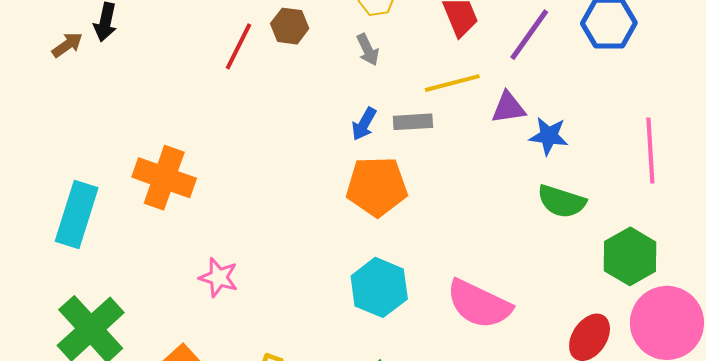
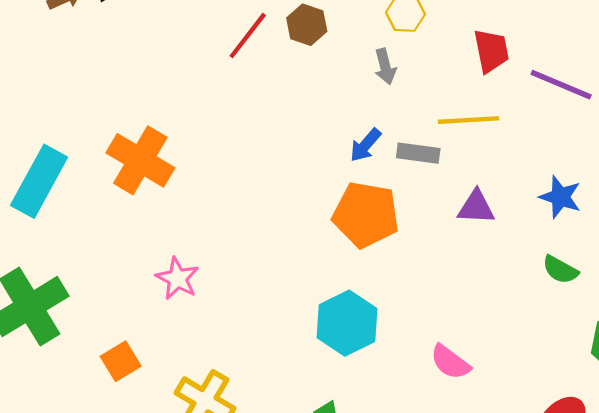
purple line: (529, 35) -> (561, 85), turned 66
purple triangle: (508, 108) -> (476, 207), moved
green semicircle: (562, 201) -> (560, 270), size x0.7
pink semicircle: (479, 304) -> (450, 362), size x0.6

